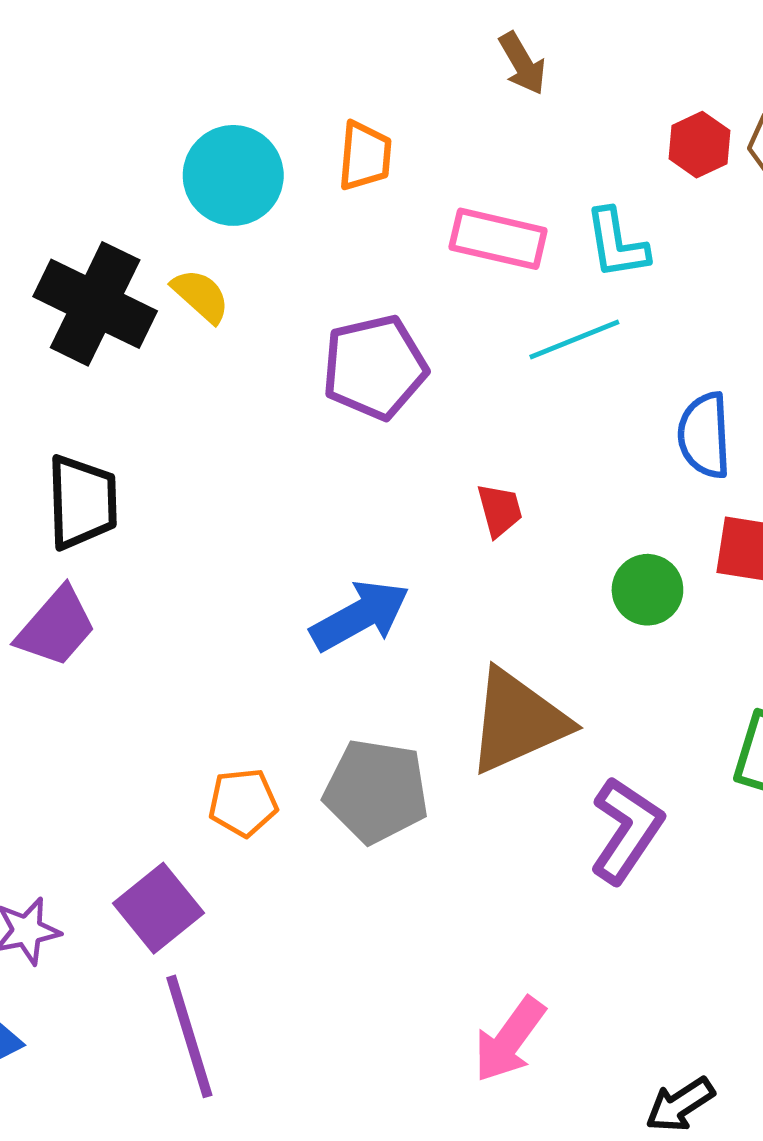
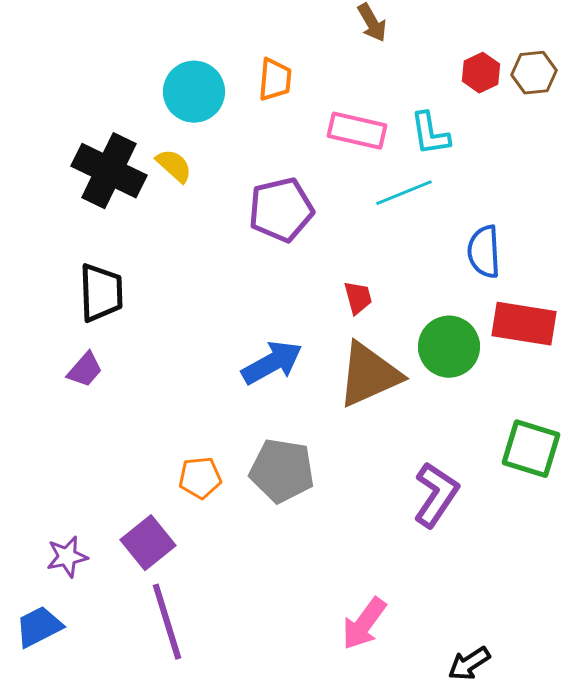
green circle: (647, 590) -> (449, 347), size x1.4
purple trapezoid: (56, 627) -> (85, 370), size x0.7
brown triangle: (518, 721) -> (369, 375), moved

